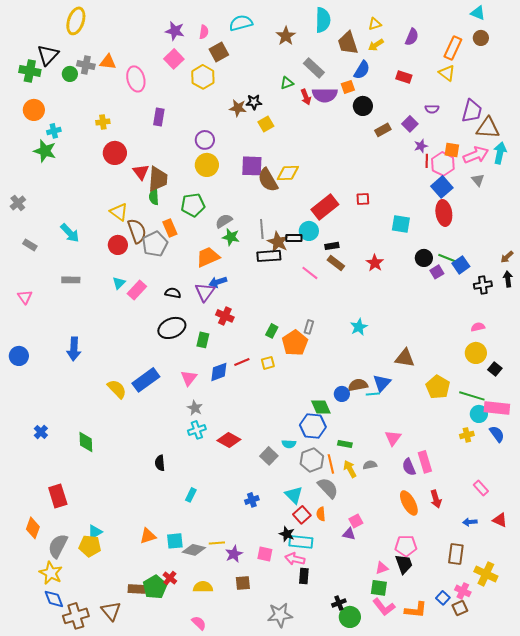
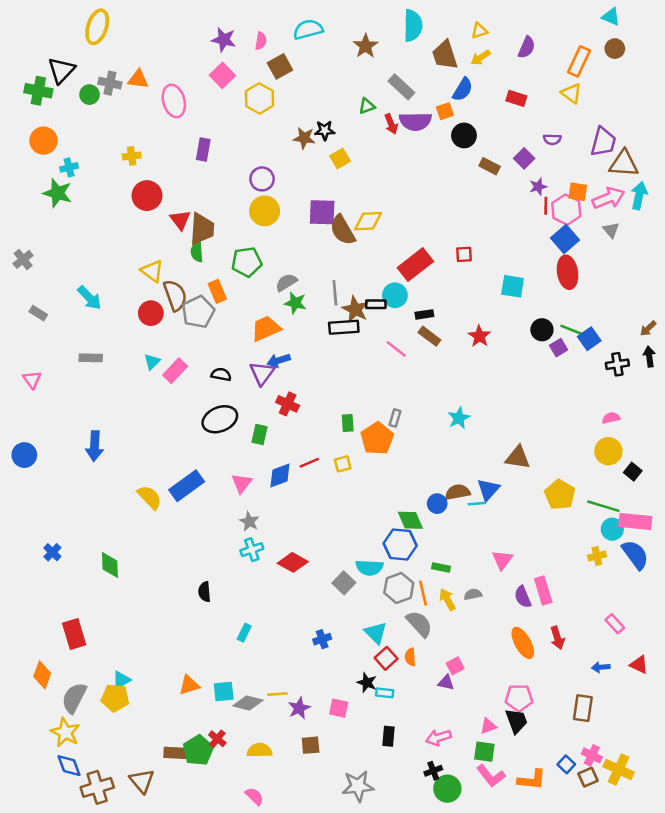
brown rectangle: (383, 130) -> (490, 166), turned 56
green rectangle: (272, 331) -> (348, 423), turned -32
blue semicircle: (497, 434) -> (635, 555), size x1.4
cyan semicircle: (289, 444) -> (369, 568), size x1.5
cyan rectangle: (301, 542) -> (385, 693), size x0.6
pink arrow: (295, 559) -> (438, 738), moved, turned -30
yellow cross: (486, 574) -> (619, 769), moved

